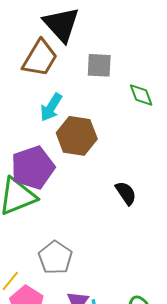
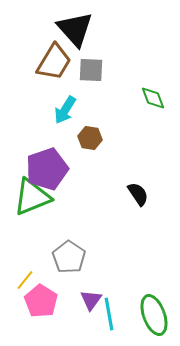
gray square: (99, 65) -> (91, 70), moved
brown hexagon: (77, 136) -> (90, 138), size x0.6

